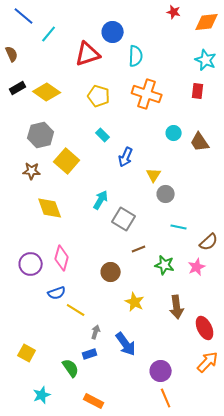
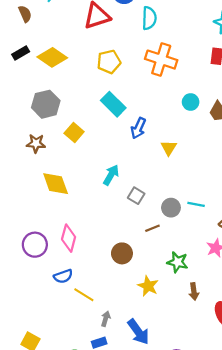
brown semicircle: (12, 54) -> (25, 14), moved
yellow pentagon: (99, 96) -> (109, 62), turned -30
cyan rectangle: (103, 135) -> (113, 104), size x1.6
yellow square: (67, 161) -> (74, 132), size x0.7
gray circle: (166, 194) -> (171, 208), moved
gray square: (124, 219) -> (136, 196), size x0.7
green star: (165, 265) -> (178, 262), moved
brown arrow: (177, 307) -> (194, 291), size x0.7

